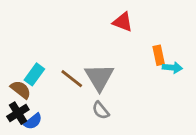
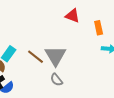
orange rectangle: (159, 55) -> (99, 28), moved

